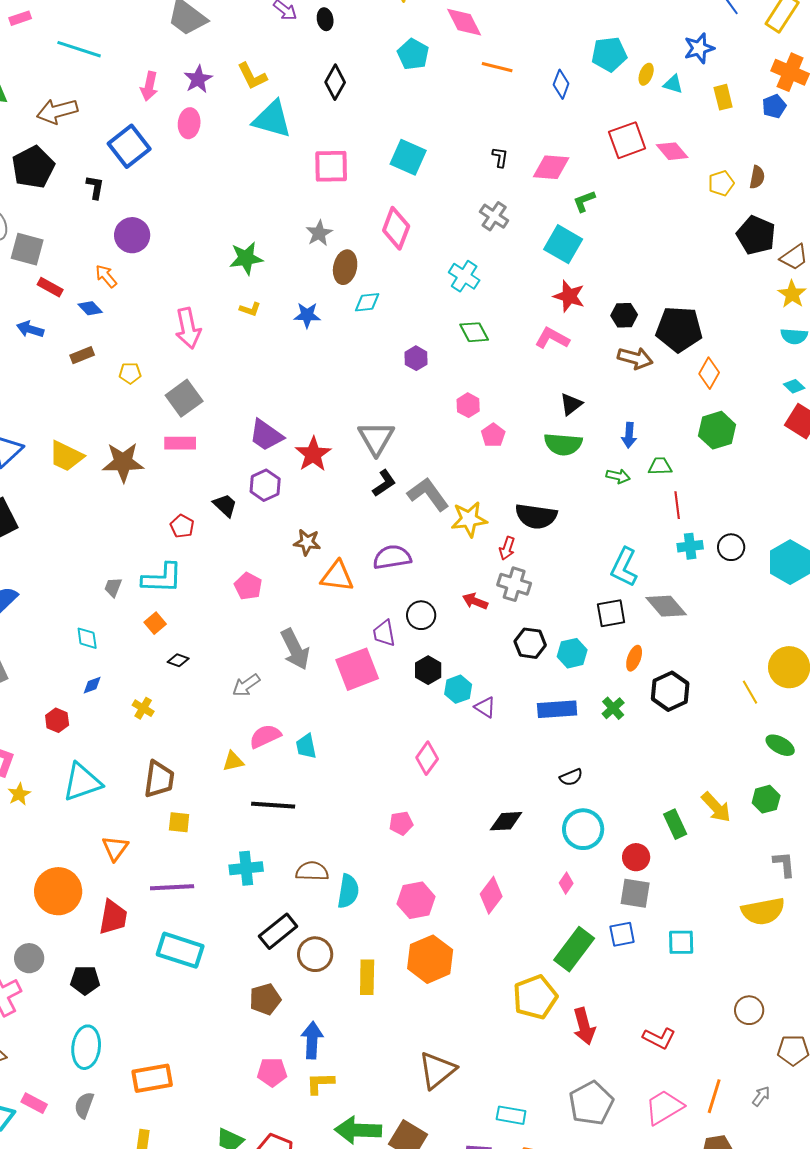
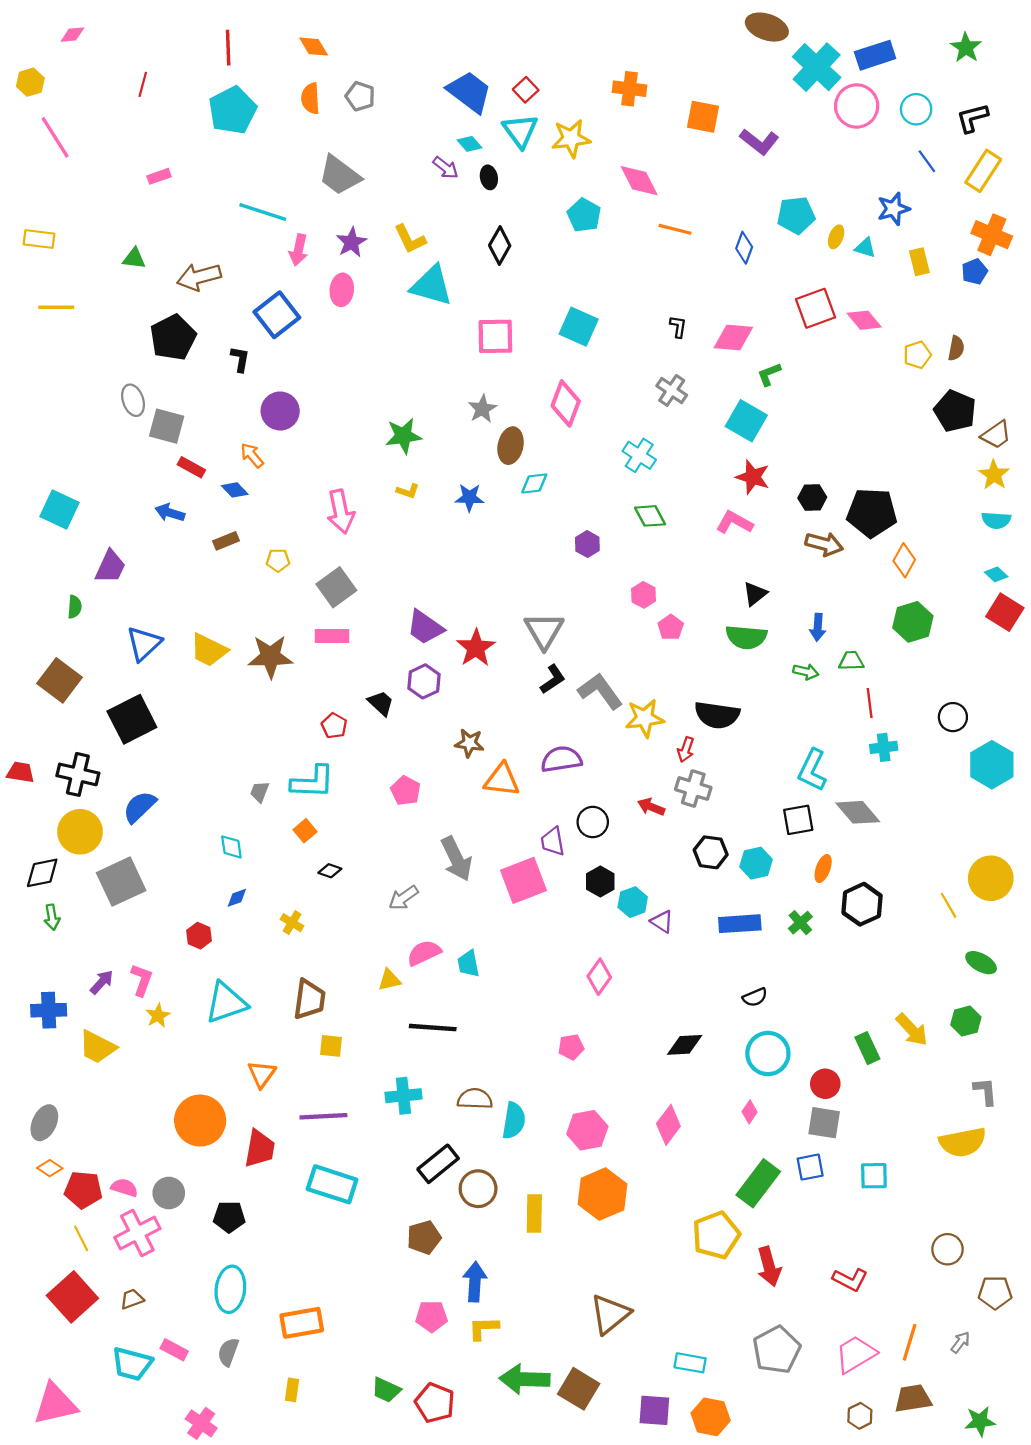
cyan line: (79, 49) -> (263, 212), moved
black circle: (731, 547) -> (953, 717), moved

